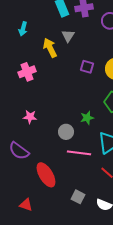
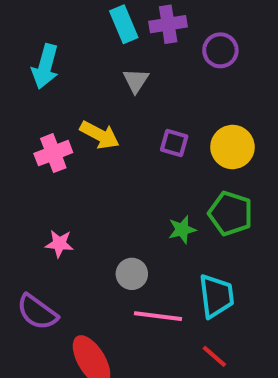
cyan arrow: (23, 29) -> (45, 66), size x1.5
yellow arrow: (50, 48) -> (100, 135), moved, turned 144
green star: (87, 118) -> (182, 230), moved

